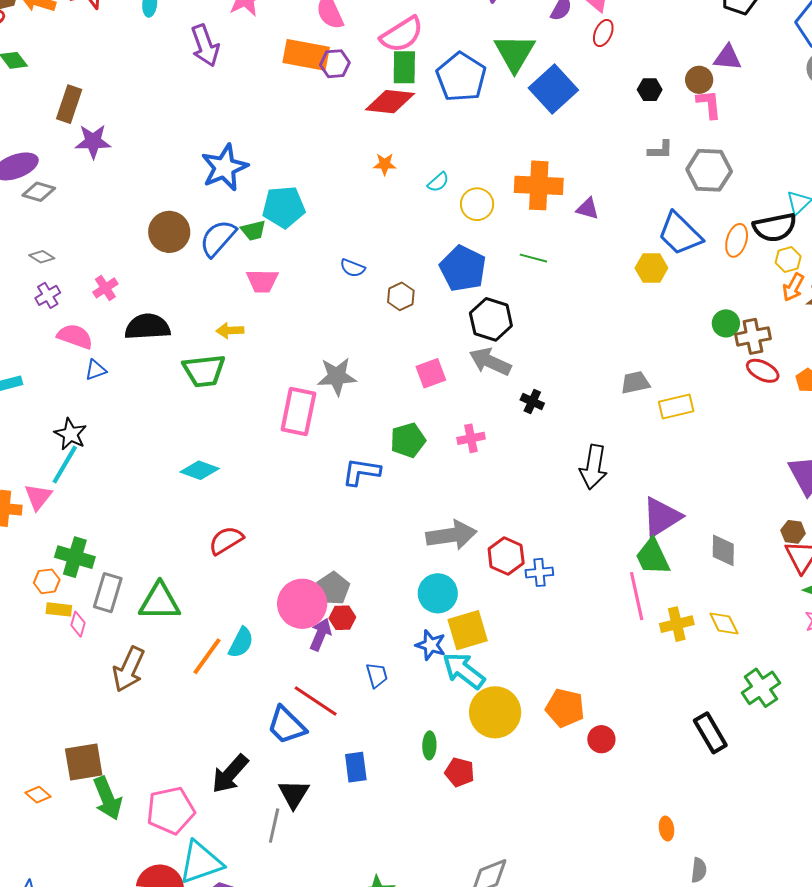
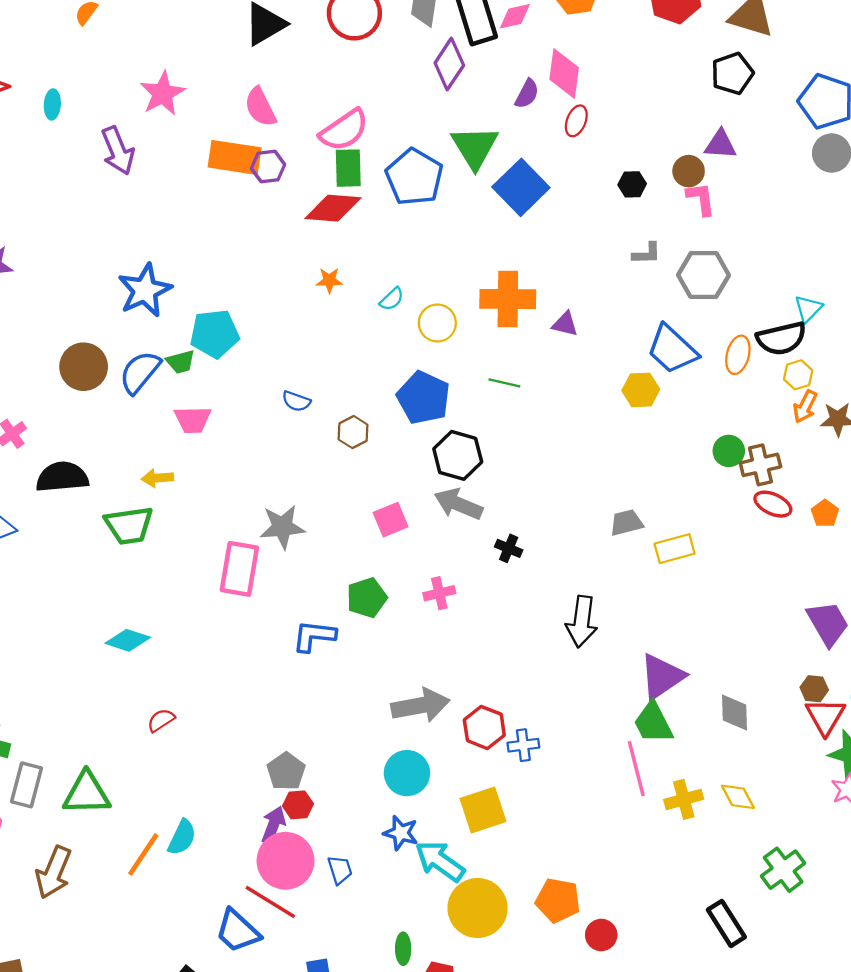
red semicircle: (226, 540) -> (161, 720), size x0.7
pink circle: (302, 604) -> (286, 861), moved
yellow square: (468, 630) -> (483, 810), moved

